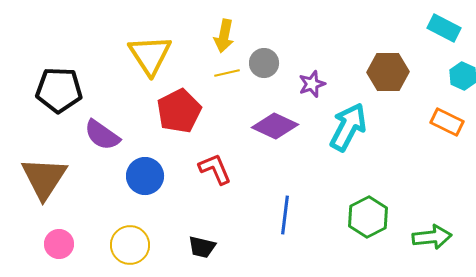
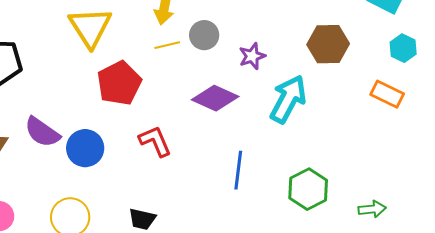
purple semicircle: (102, 135) -> (42, 132), moved
blue line: (285, 215) -> (238, 170), moved
green arrow: (432, 237) -> (372, 209), size x0.7

